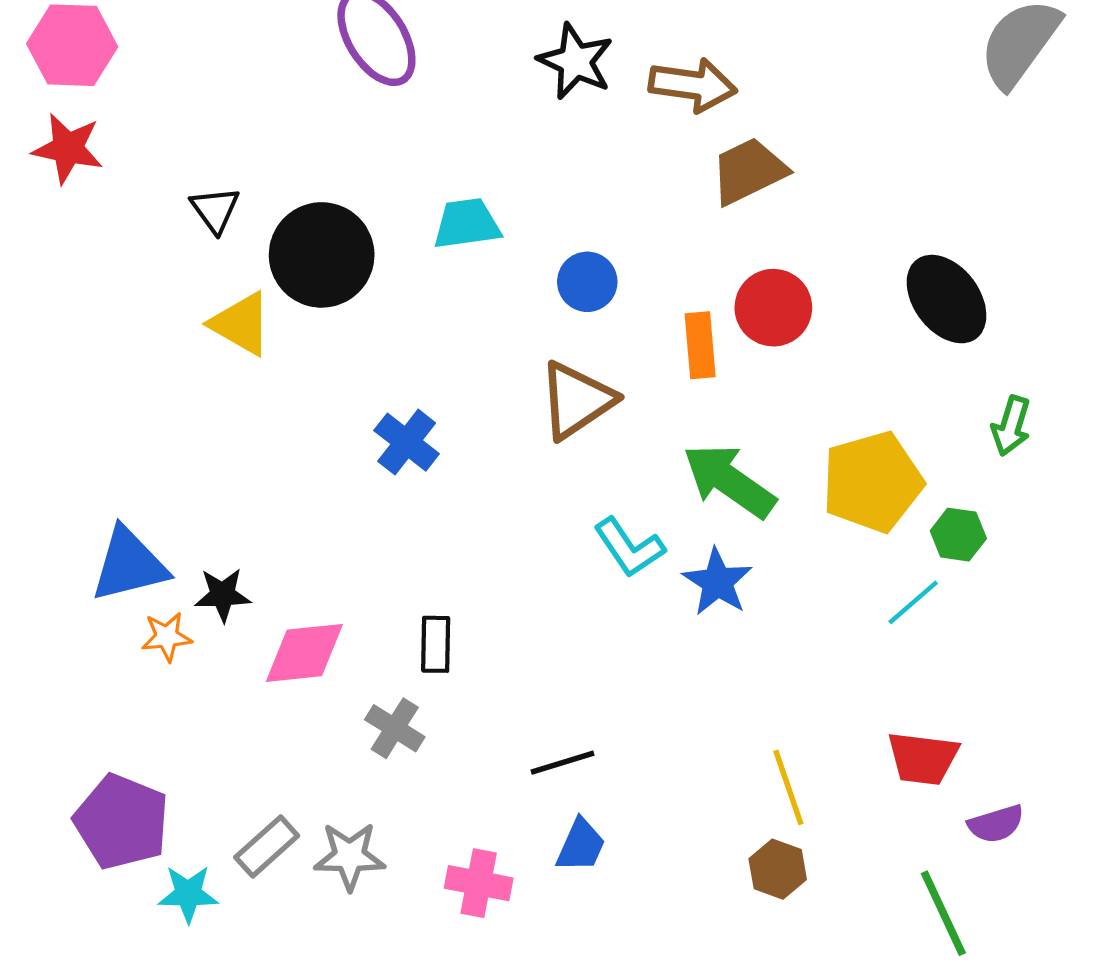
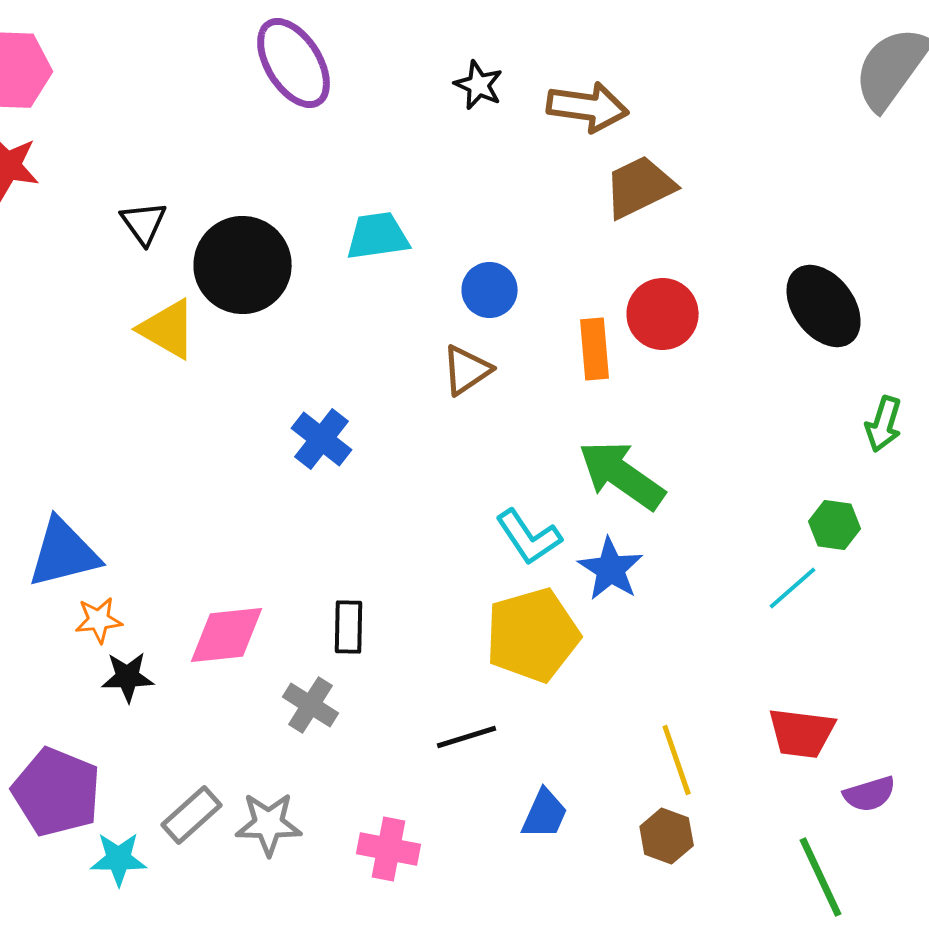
black star: (575, 61) -> (479, 85), size x0.7
brown triangle: (577, 400) -> (467, 370), moved, size x0.7
yellow pentagon: (872, 482) -> (533, 635), moved
black star: (223, 595) -> (128, 677), moved
blue trapezoid: (581, 845) -> (545, 814), moved

